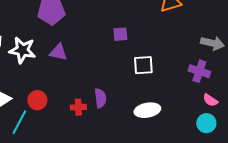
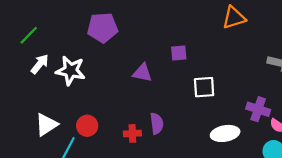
purple triangle: (58, 52) -> (142, 73), moved
purple cross: (199, 71) -> (258, 109), moved
white ellipse: (147, 110) -> (225, 133), moved

